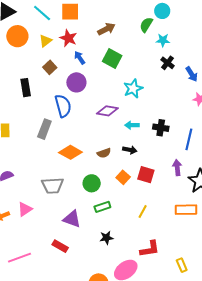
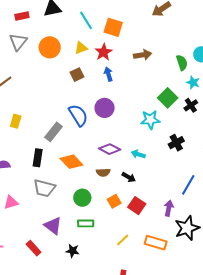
green semicircle: (146, 25) -> (182, 63), turned 112
orange circle: (17, 36) -> (50, 47), moved
green square: (112, 58) -> (168, 98), moved
purple circle: (76, 82) -> (105, 108), moved
black rectangle: (26, 88) -> (38, 158), moved
blue semicircle: (63, 106) -> (78, 115), turned -35
purple diamond: (107, 111) -> (110, 149), moved
black cross: (161, 128) -> (176, 143), moved, turned 35
orange rectangle: (186, 210) -> (156, 243), moved
black star: (106, 238) -> (73, 251), moved

